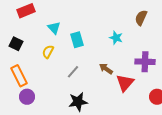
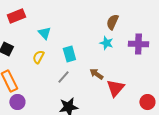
brown semicircle: (141, 18) -> (112, 22), moved
cyan rectangle: (77, 40) -> (69, 54), moved
purple cross: (145, 62) -> (138, 44), moved

